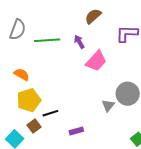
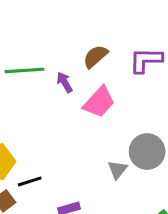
brown semicircle: (93, 16) -> (95, 56), moved
purple arrow: (79, 42) -> (65, 82), moved

